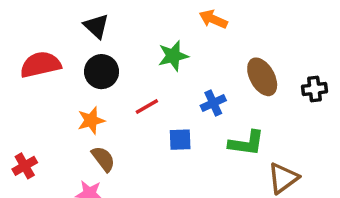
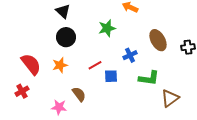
red semicircle: (40, 65) -> (31, 64), moved, turned 65
red line: (147, 107) -> (95, 65), moved
brown semicircle: (103, 159) -> (79, 94), moved

